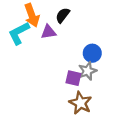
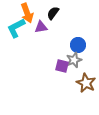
brown star: (80, 103) -> (86, 83), moved

